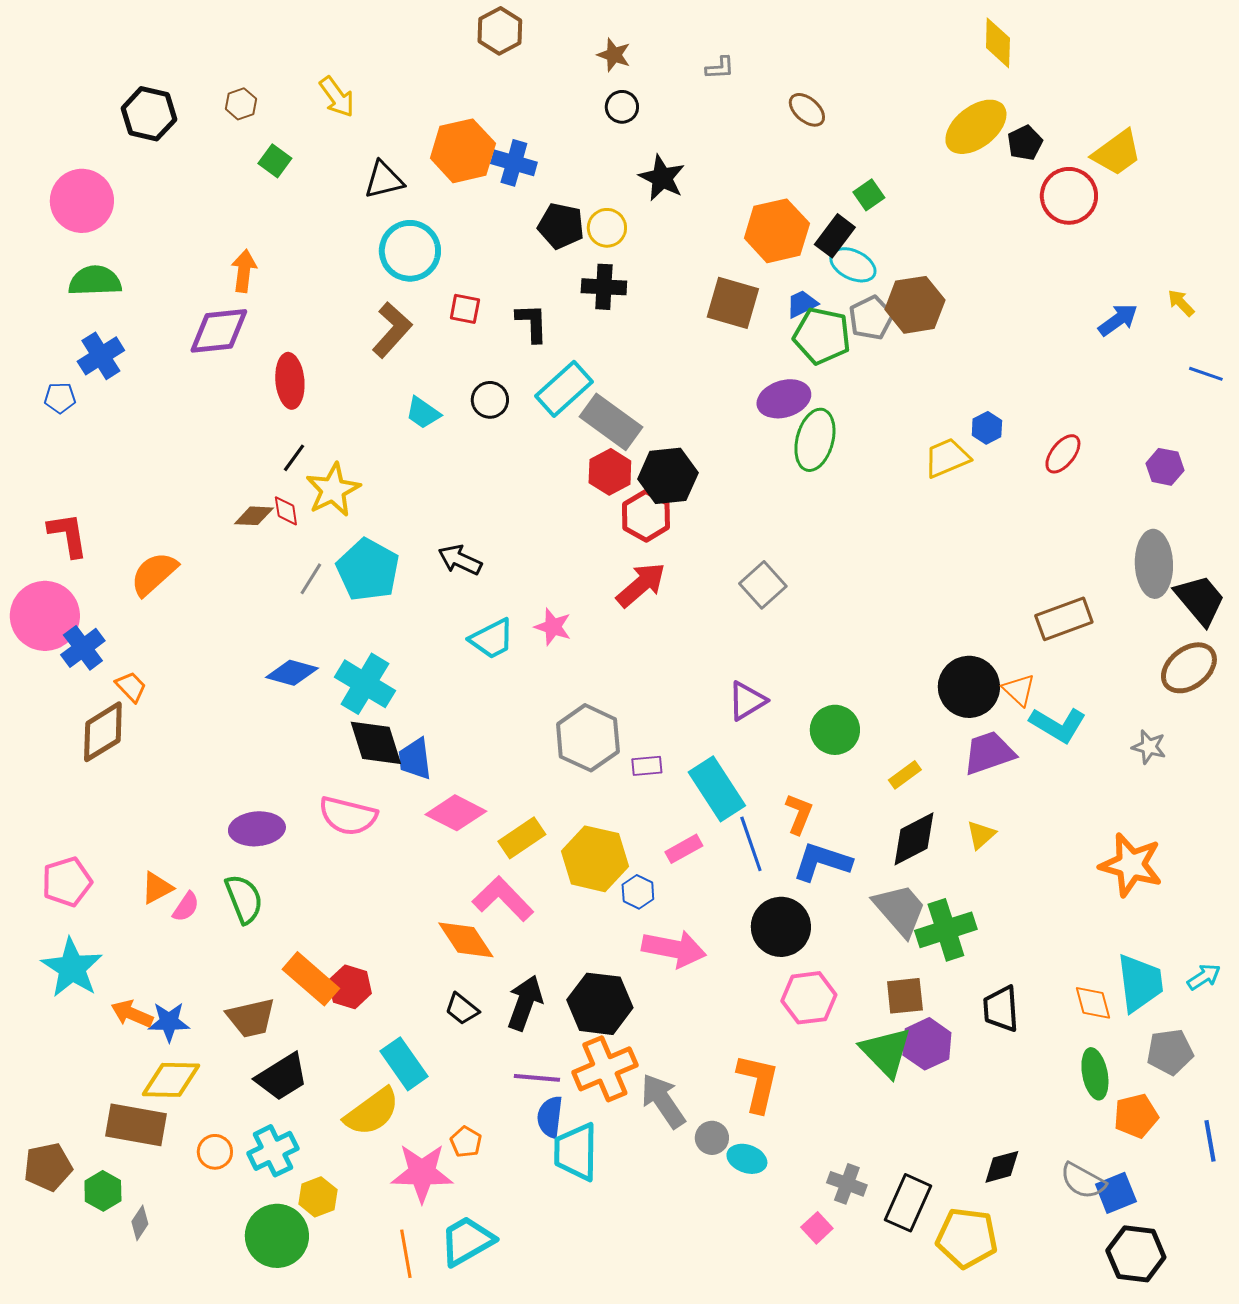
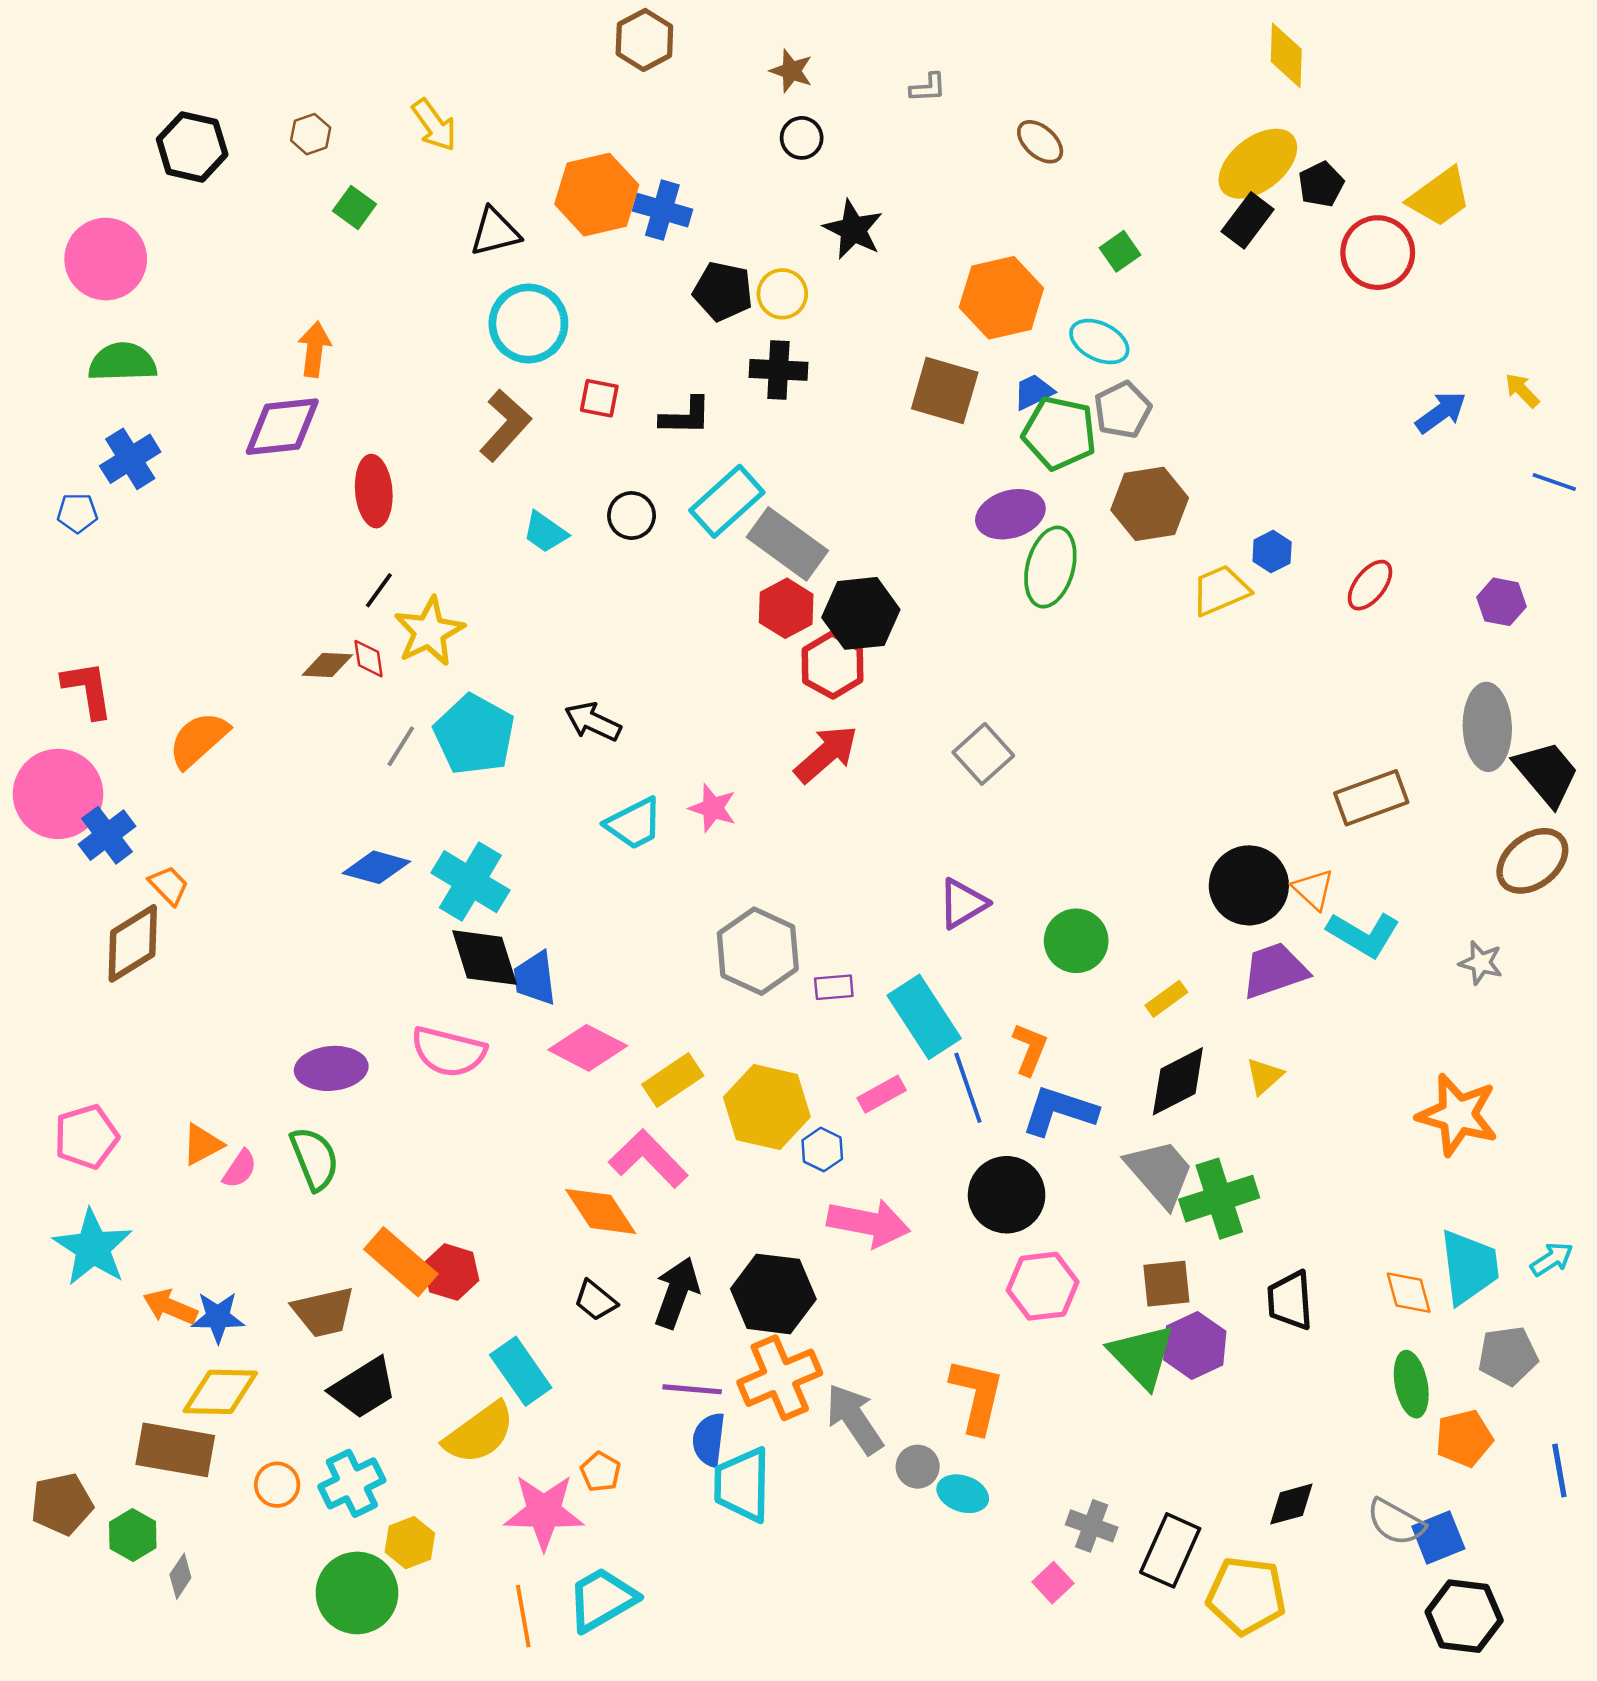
black rectangle: (835, 236) -> (1248, 220), moved
brown hexagon: (915, 305) -> (1150, 504), moved
black L-shape: (532, 323) -> (686, 416), turned 93

